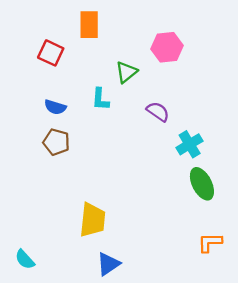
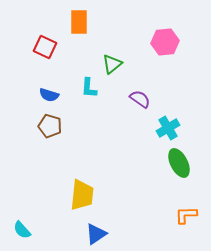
pink hexagon: (167, 47) -> (165, 42), moved

